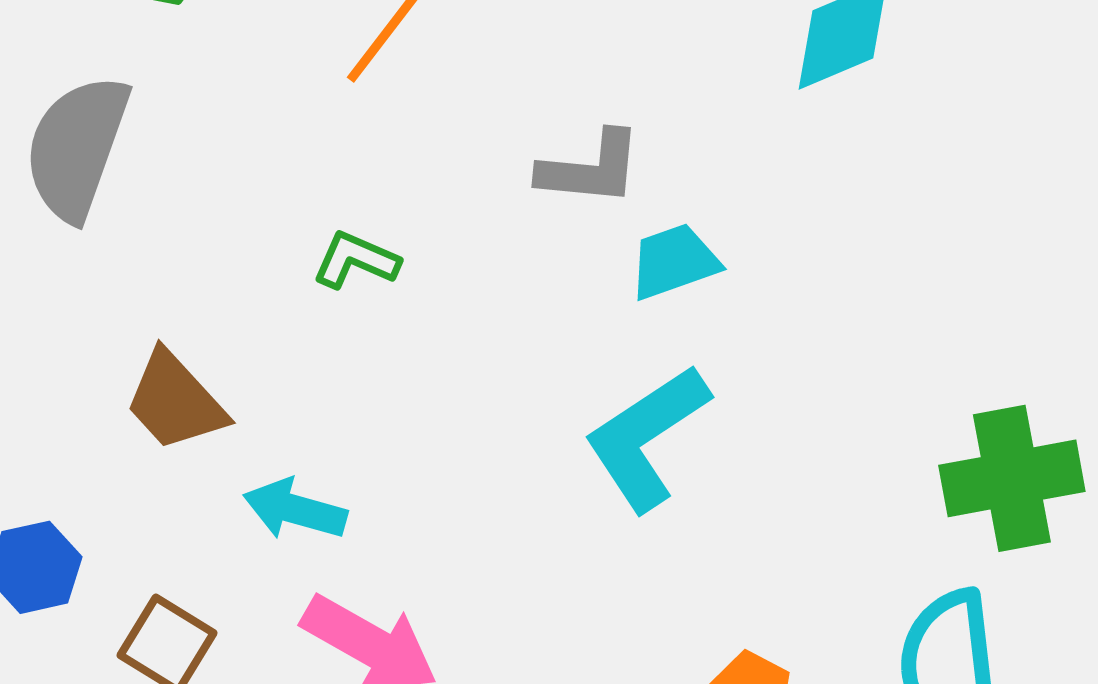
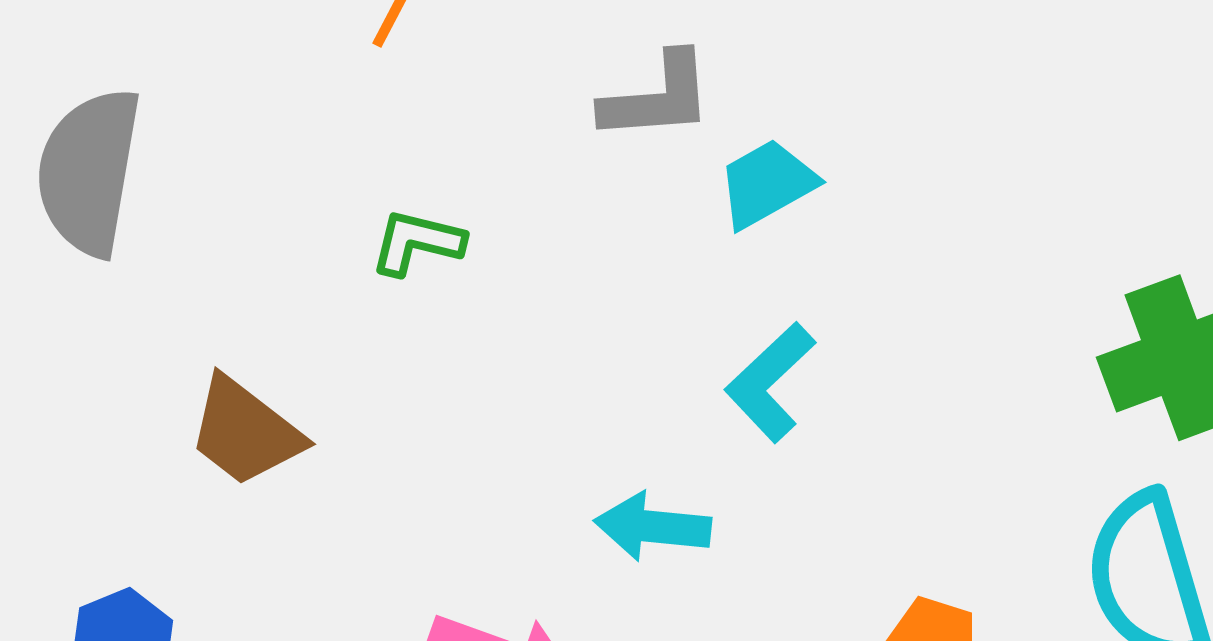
cyan L-shape: (647, 438) -> (770, 382), size x0.7
cyan arrow: (295, 509) -> (653, 527), moved

